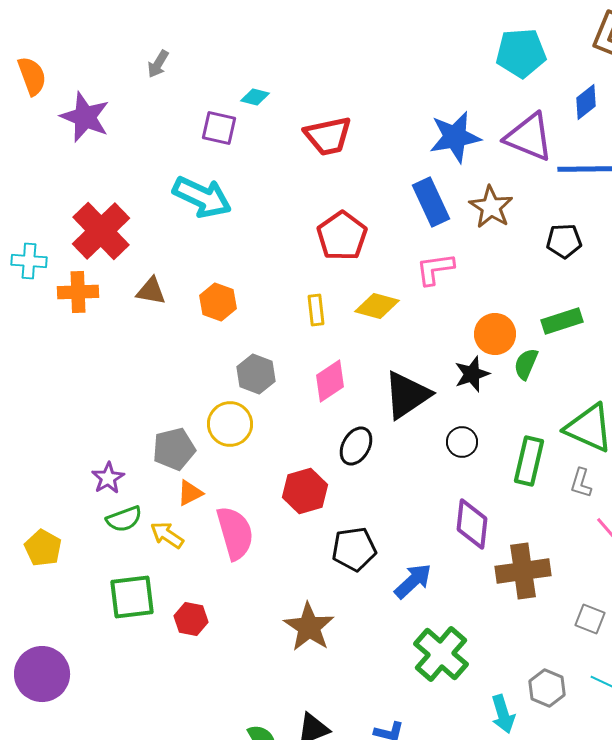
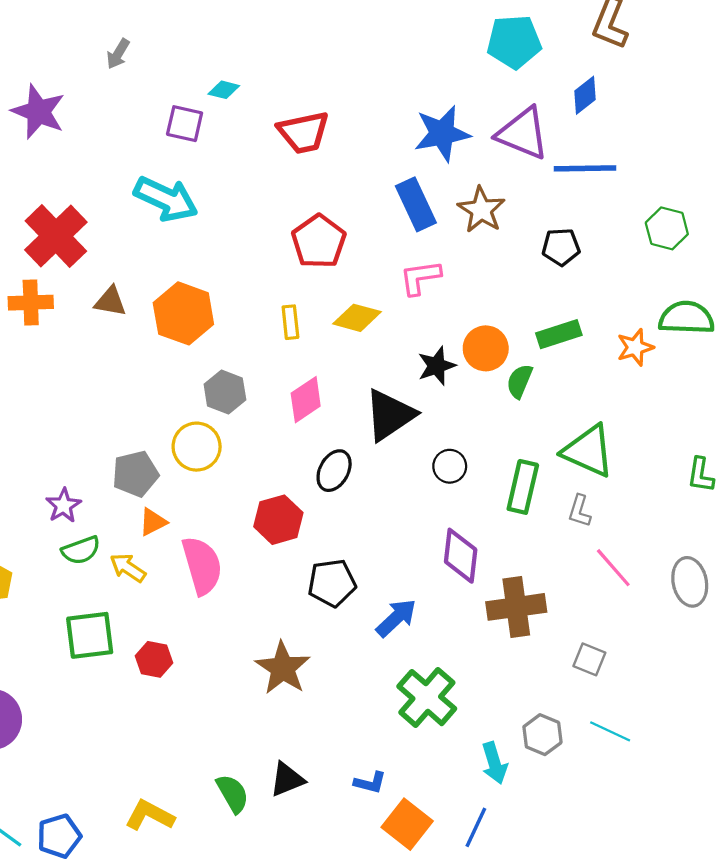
orange hexagon: (218, 302) -> (183, 313), size x1.5
black star: (472, 374) -> (437, 366), moved

